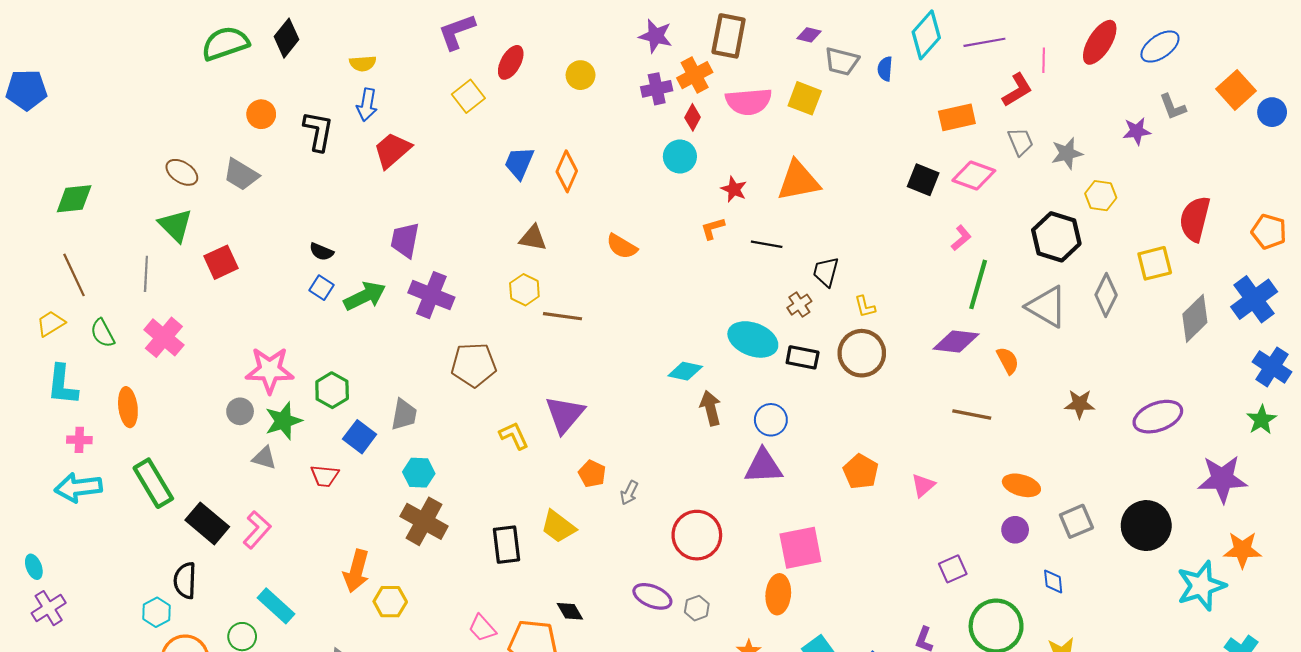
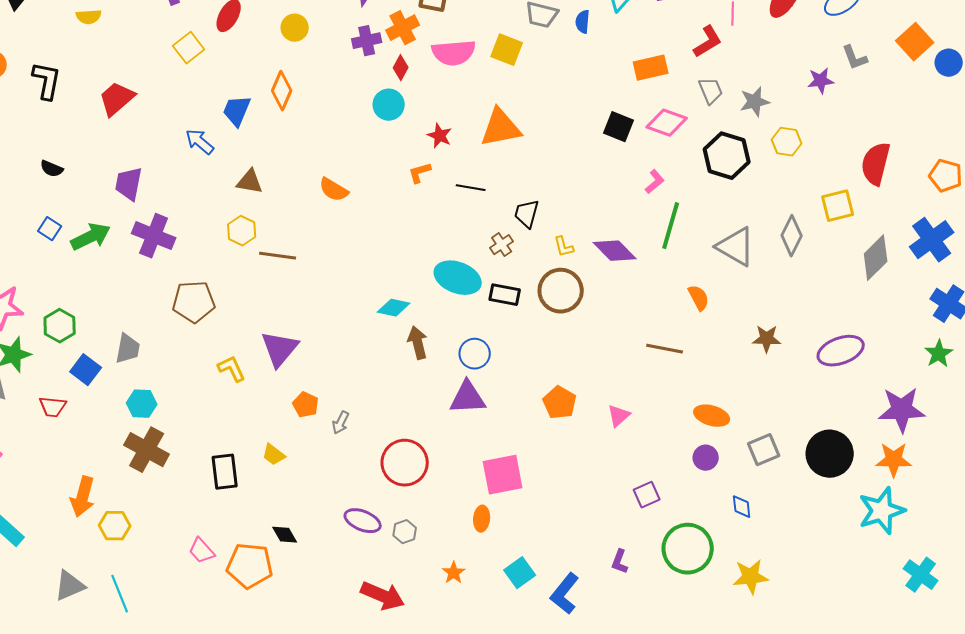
blue arrow: (367, 105) -> (200, 142), moved, turned 120
orange diamond: (567, 171) -> (282, 91), moved
black hexagon: (1056, 237) -> (727, 156), moved
black semicircle: (321, 252) -> (52, 169), moved
purple diamond: (956, 342) -> (615, 251), moved, turned 39
yellow trapezoid: (558, 527) -> (274, 455), size x0.7
orange star: (1242, 550) -> (894, 460), moved
orange ellipse: (778, 594) -> (482, 519), size x0.7

